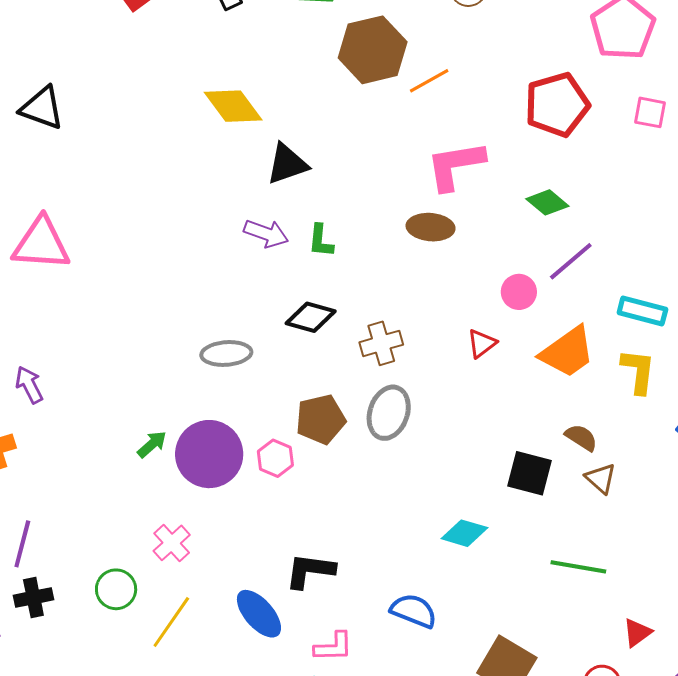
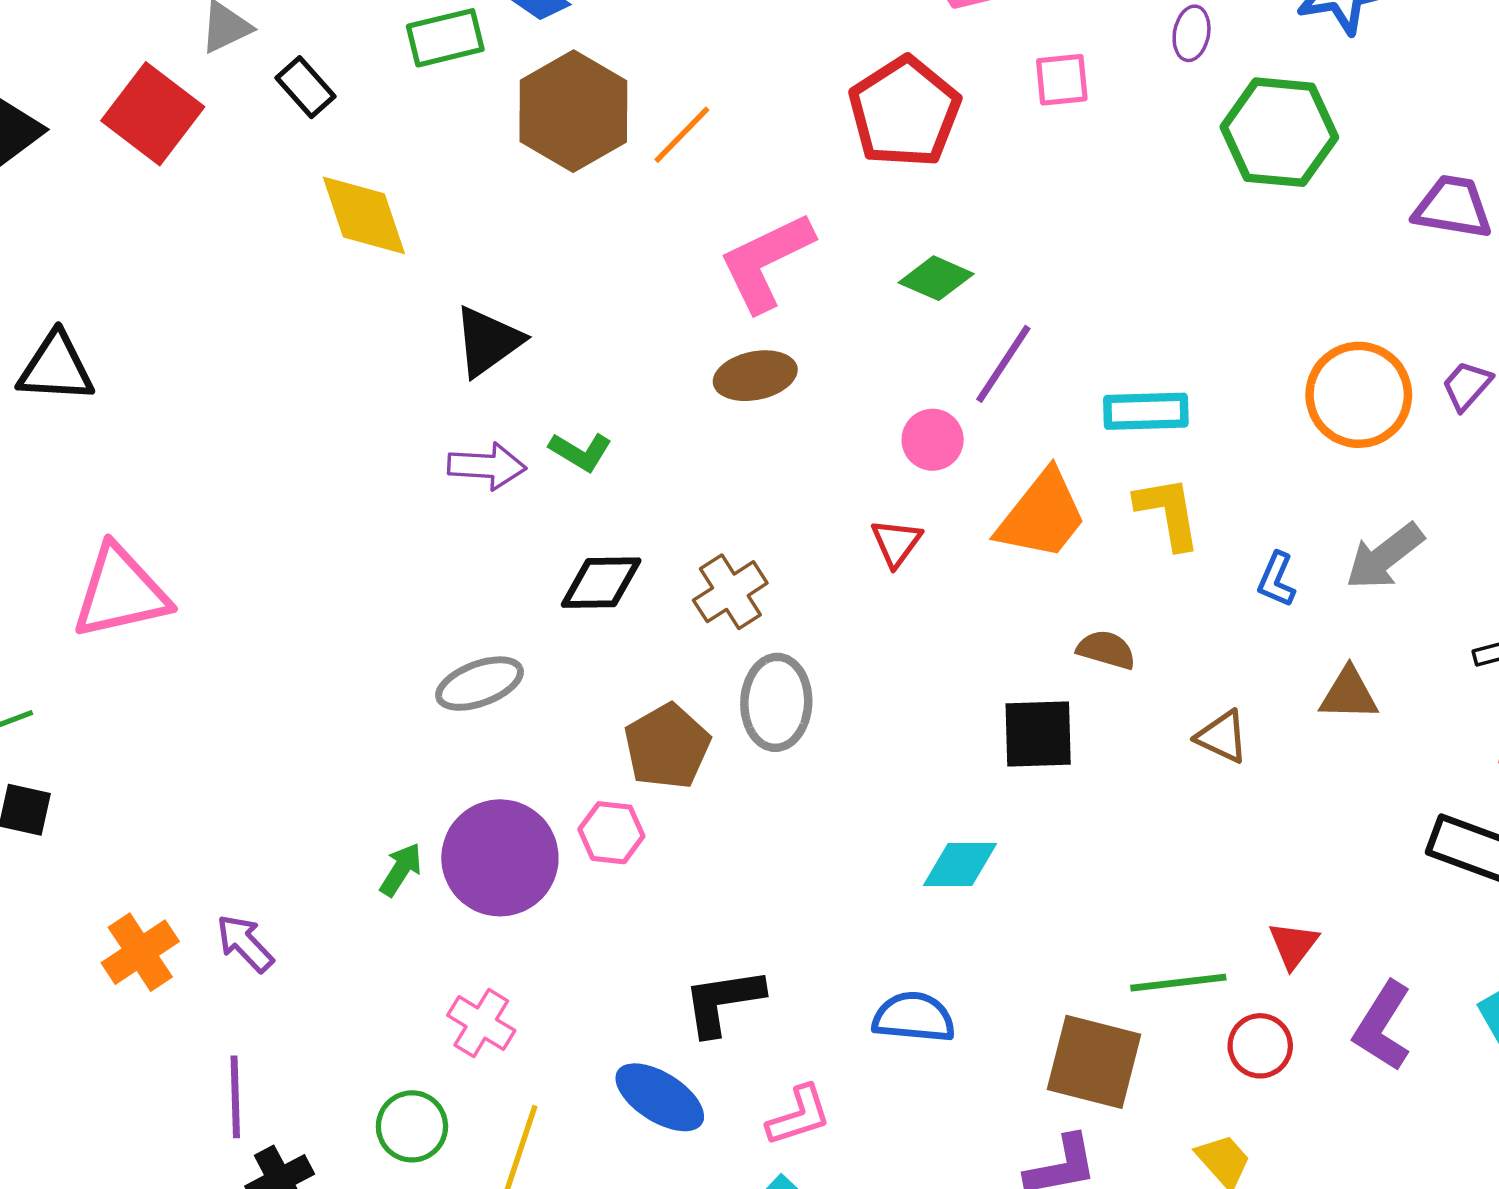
yellow diamond: (233, 106) -> (364, 215), moved, turned 34
green L-shape: (321, 241) -> (580, 452), turned -48
purple arrow: (29, 385) -> (245, 943), moved
brown triangle: (601, 478) -> (1222, 737), moved
green line: (578, 567) -> (1178, 983), moved

